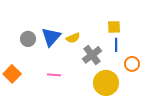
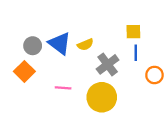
blue triangle: (51, 37) -> (60, 43), turned -35
orange square: (12, 74) -> (24, 71), moved
yellow circle: (106, 83) -> (102, 97), moved

